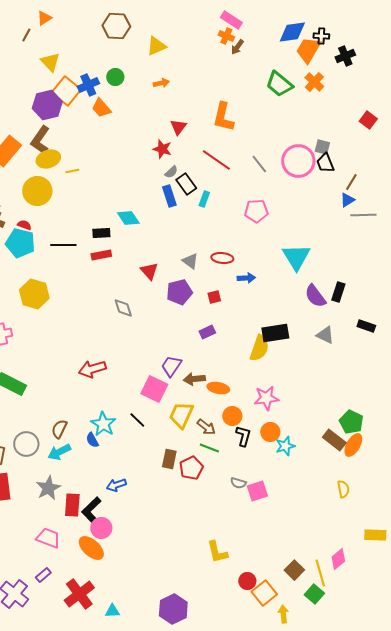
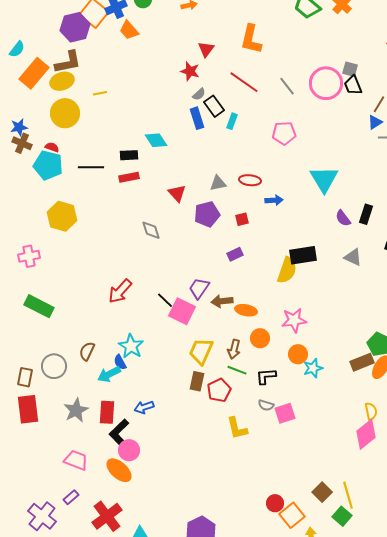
brown L-shape: (40, 140) -> (68, 62), turned -136
yellow ellipse: (48, 159) -> (62, 81), moved
gray triangle: (190, 261) -> (218, 183), turned -48
purple semicircle: (315, 296) -> (343, 218), size x0.7
red arrow: (92, 369) -> (120, 291), turned -32
yellow trapezoid: (181, 415) -> (201, 351), moved
black line: (137, 420) -> (165, 300), moved
brown arrow: (206, 427) -> (234, 349), turned 66
black L-shape: (243, 436) -> (266, 376), moved, turned -110
brown rectangle: (334, 440) -> (362, 362), turned -60
cyan arrow: (59, 452) -> (109, 374), moved
red rectangle: (72, 505) -> (107, 412), moved
yellow L-shape: (217, 552) -> (237, 428), moved
pink diamond: (338, 559) -> (366, 434), moved, size x1.4

